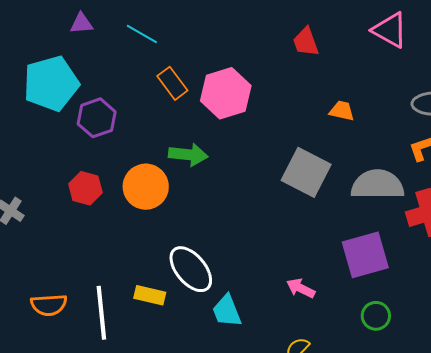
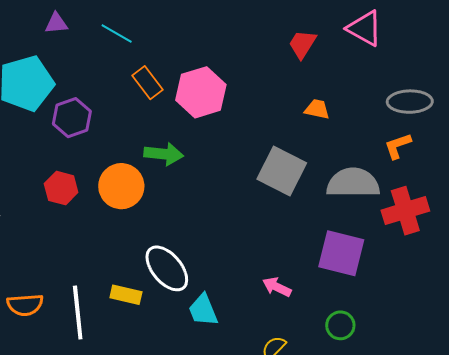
red trapezoid: (306, 42) -> (302, 44), moved, turned 52
purple square: (365, 255) -> (341, 253), turned 30
green circle: (376, 316) -> (340, 325), moved

